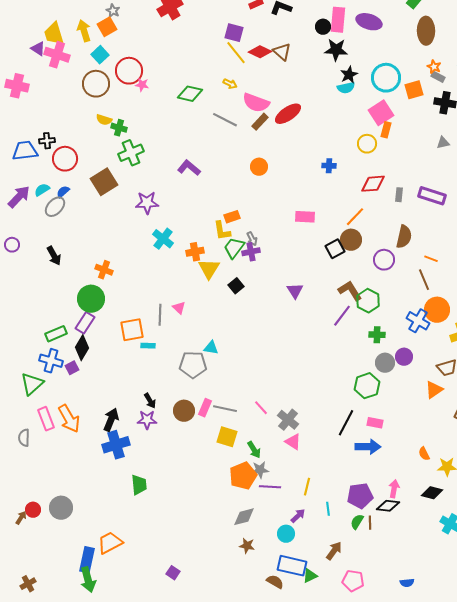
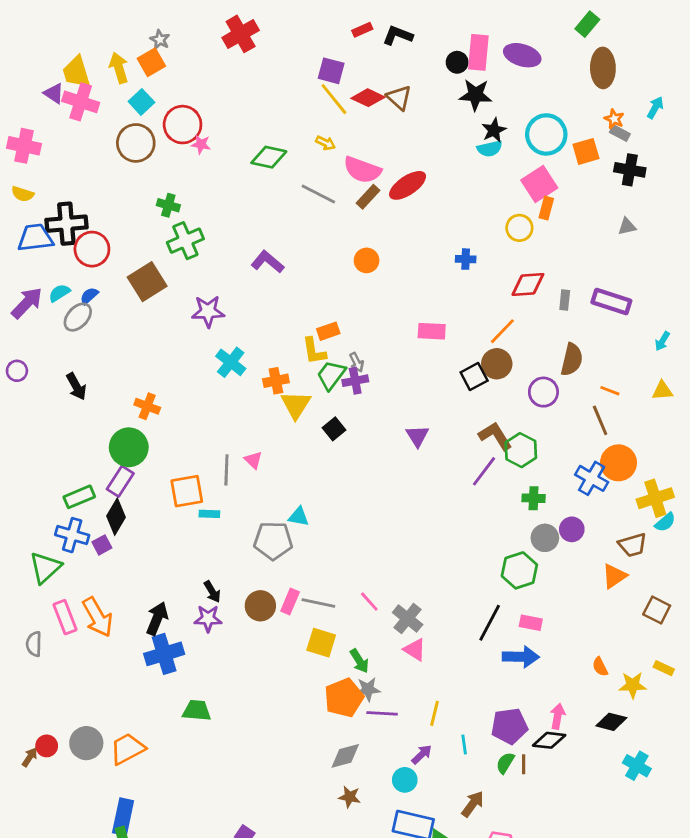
yellow semicircle: (104, 120) -> (23, 194), moved
black cross: (47, 141) -> (66, 224), size x1.8
green trapezoid: (139, 485) -> (197, 711), turned -80
orange trapezoid: (110, 543) -> (127, 749), moved

